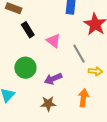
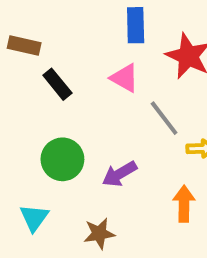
pink triangle: (53, 41) -> (125, 78), moved
brown star: (48, 104) -> (99, 234), moved

